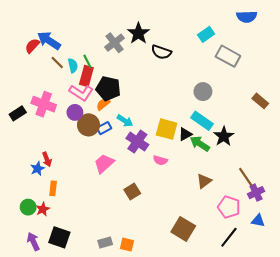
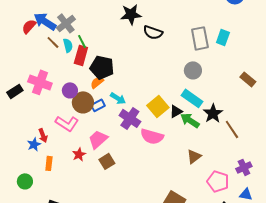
black star: (138, 33) -> (131, 14), turned 30
cyan rectangle: (206, 34) -> (223, 37), moved, turned -35
gray cross: (114, 43) -> (66, 23), moved
gray rectangle: (228, 56) -> (200, 38), moved, turned 50
pink L-shape: (81, 93) -> (67, 123), moved
yellow square: (167, 129) -> (158, 106), turned 35
pink semicircle: (160, 160) -> (152, 136), size x1.6
brown line: (246, 177) -> (232, 129), moved
brown square: (132, 191) -> (107, 161), moved
red star: (43, 209) -> (79, 154), moved

